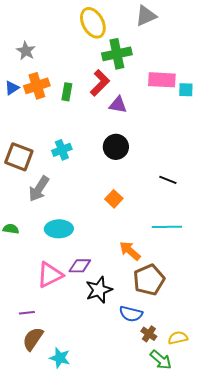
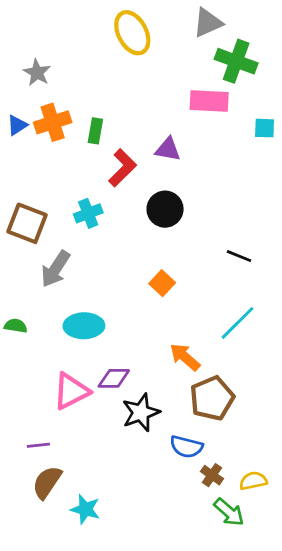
green cross: (117, 54) -> (236, 61), moved, turned 32
pink rectangle: (162, 80) -> (209, 101), moved
red L-shape: (100, 83) -> (122, 168), moved
cyan line: (167, 227) -> (238, 323), turned -44

